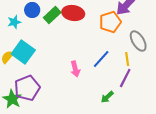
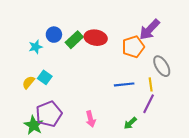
cyan square: (23, 52) -> (45, 77), size x0.6
blue line: (101, 59) -> (124, 84), turned 42
pink arrow: (75, 69) -> (91, 119), moved

